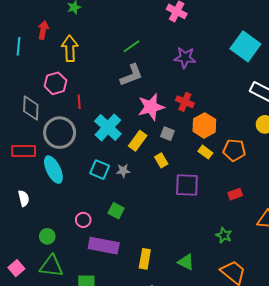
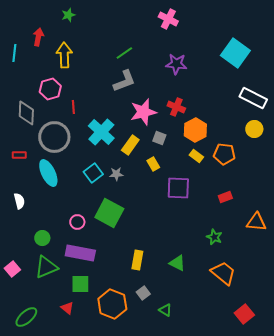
red rectangle: (24, 151) -> (19, 155), size x0.6
cyan square: (100, 170) -> (93, 173), turned 30
green square: (116, 211) -> (109, 213), size x1.8
purple rectangle: (104, 246) -> (80, 253), moved
green triangle: (51, 266) -> (46, 267), turned -30

